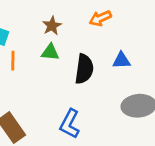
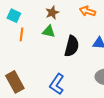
orange arrow: (100, 18) -> (87, 11), turned 35

